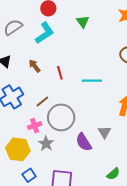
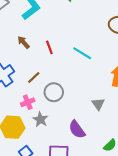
cyan line: (92, 81) -> (82, 53), turned 36
gray circle: (61, 117) -> (54, 92), size x0.7
purple semicircle: (84, 142) -> (77, 129), moved

